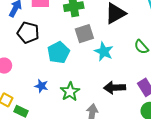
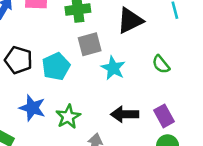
black pentagon: (28, 33) -> (19, 60), moved
blue star: (41, 86) -> (32, 108), size x1.5

